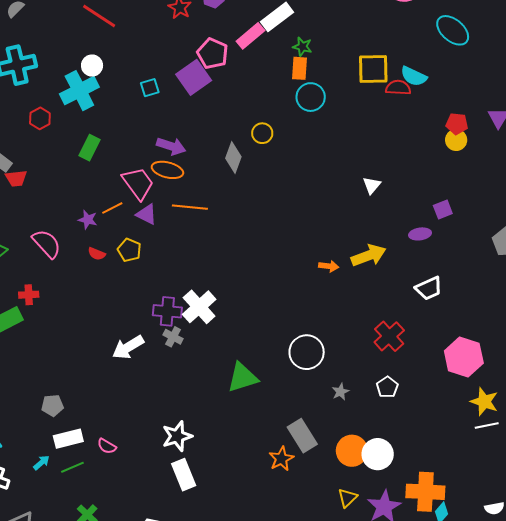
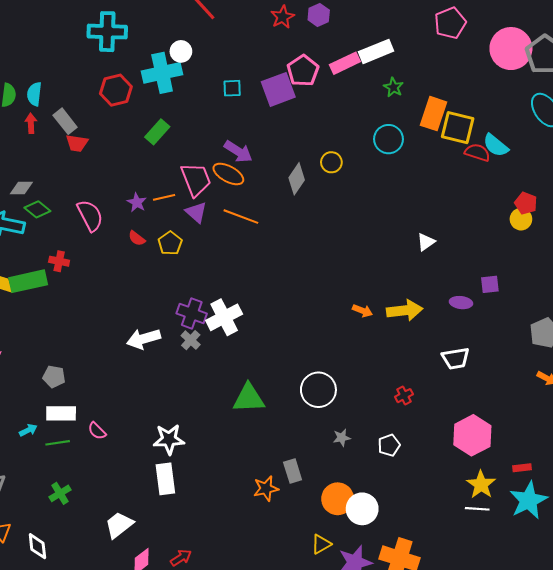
orange rectangle: (299, 68) -> (434, 114), moved, size x1.4
red hexagon: (40, 118) -> (116, 90), size x1.4
red cross: (389, 336) -> (404, 396), size x0.6
gray rectangle: (302, 436) -> (293, 471), size x0.7

